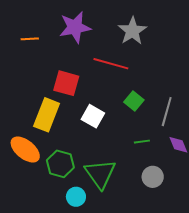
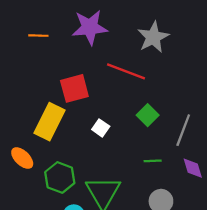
red square: (66, 83) -> (74, 88), turned -36
white square: (93, 116) -> (101, 128), size x0.7
orange ellipse: (25, 150) -> (22, 158), size x0.7

